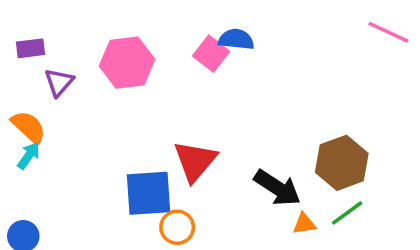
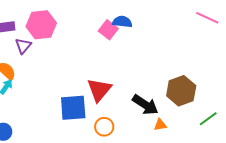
pink hexagon: (127, 63) -> (41, 25), moved
green line: (347, 213) -> (208, 119), moved
orange circle: (177, 227) -> (104, 127), moved

